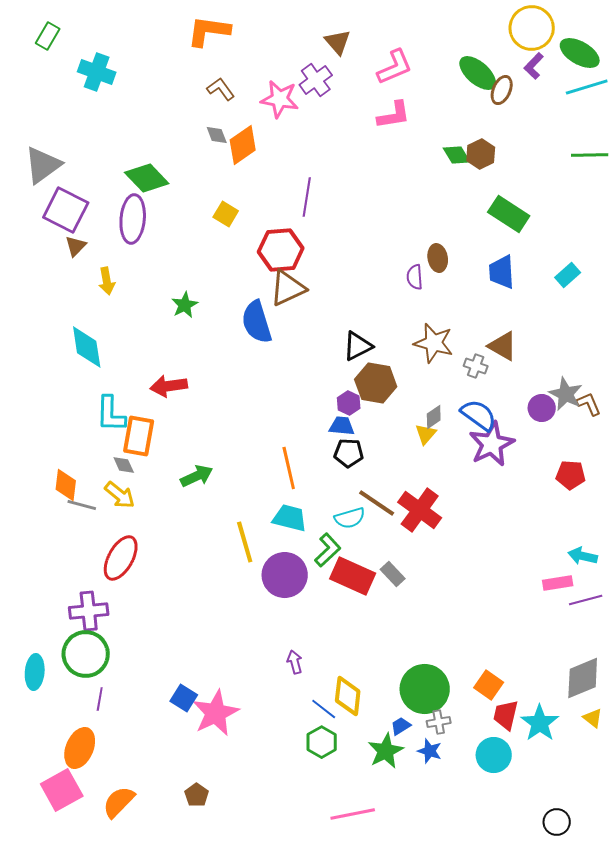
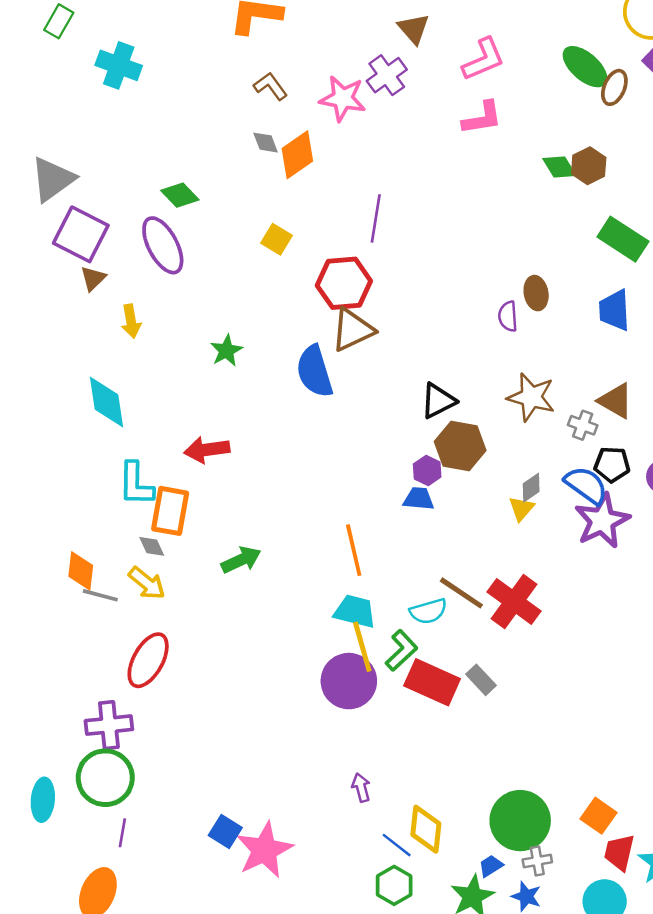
green diamond: (147, 178) -> (180, 195), size x0.7
purple ellipse: (133, 219) -> (163, 245), turned -33
black pentagon: (349, 453) -> (612, 464), moved
yellow line: (245, 542) -> (362, 647), moved

